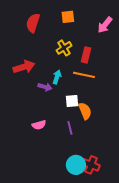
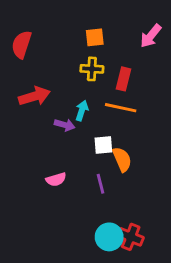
orange square: (68, 17) -> (95, 37), moved
red semicircle: (33, 23) -> (22, 45), moved
yellow cross: (64, 48) -> (92, 69), turned 35

